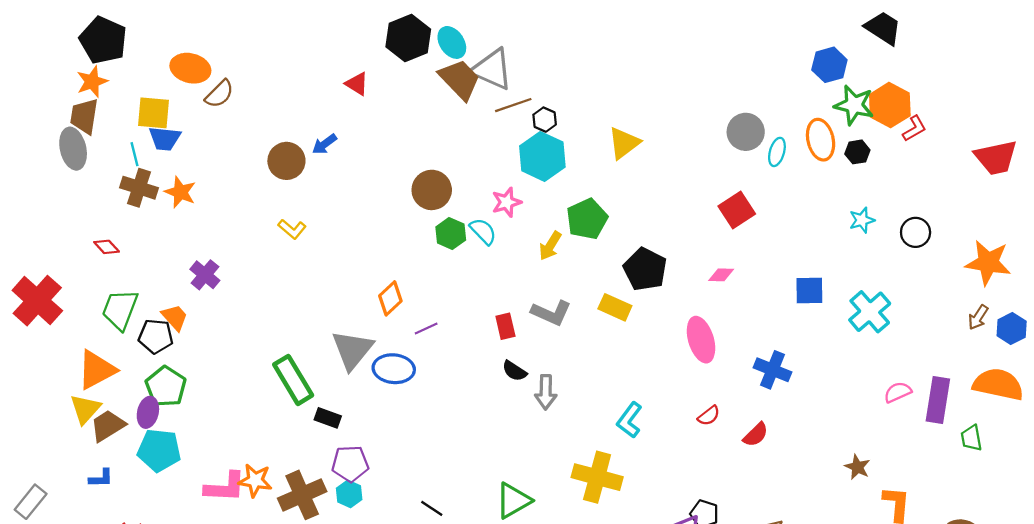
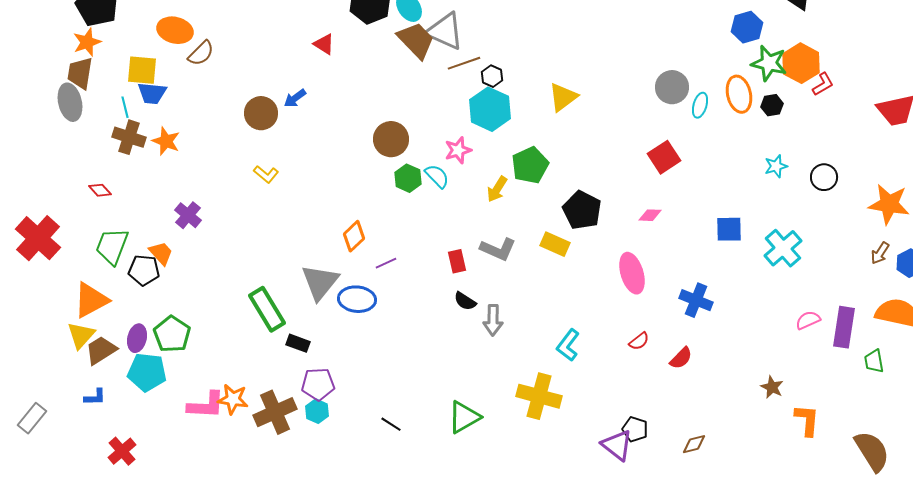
green pentagon: (166, 387) -> (172, 334), moved

